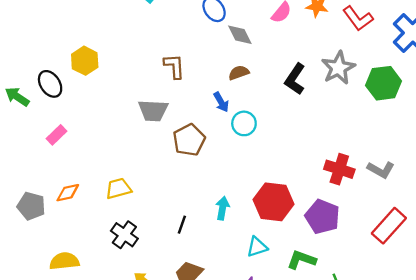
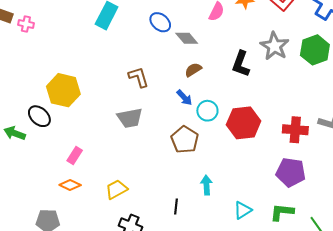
yellow hexagon: (85, 61) -> (63, 90), size x1.4
pink rectangle: (56, 135) -> (75, 156), moved
brown pentagon: (189, 140) -> (185, 140), moved
orange diamond: (68, 193) -> (70, 185), moved, turned 50
red hexagon: (274, 202) -> (244, 123), moved

